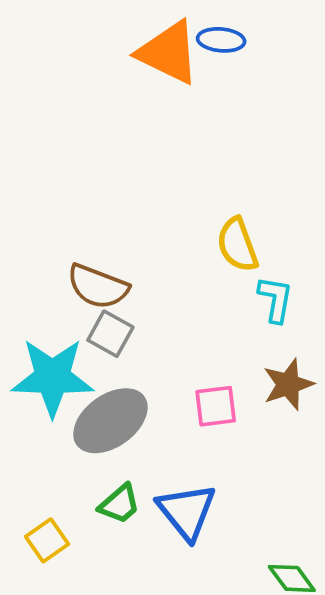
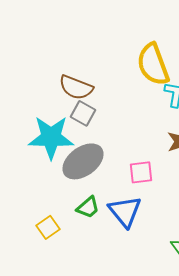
yellow semicircle: (237, 245) -> (153, 64), size x1.4
pink square: (216, 406) -> (141, 172), moved

